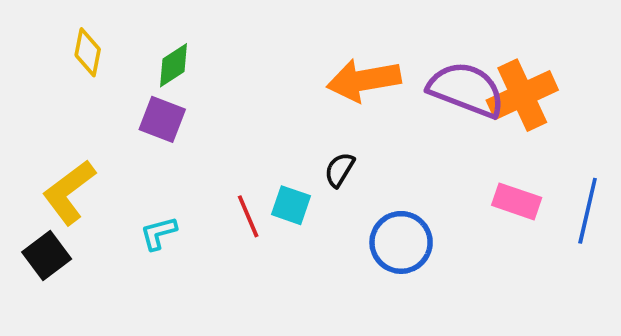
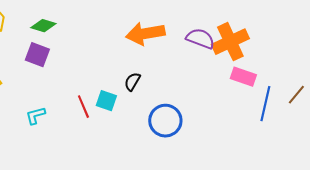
green diamond: (173, 65) -> (43, 26), turned 50
purple semicircle: (466, 90) -> (200, 39), size x0.7
pink rectangle: (517, 201) -> (243, 77), moved

